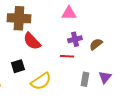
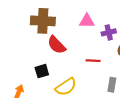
pink triangle: (69, 13) -> (87, 21), moved
purple cross: (75, 39) -> (109, 32), moved

